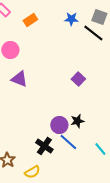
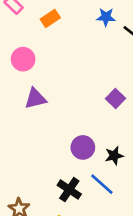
purple triangle: (19, 79) -> (35, 99), turned -36
purple circle: (59, 125) -> (83, 147), moved

